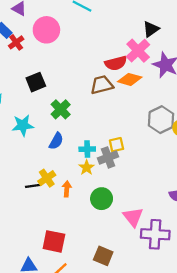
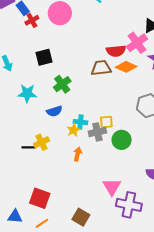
blue semicircle: (56, 141) -> (54, 111), turned 35
yellow star: (87, 168) -> (73, 130), moved
orange arrow: (67, 189) -> (78, 154), moved
green circle: (102, 199) -> (122, 140), moved

